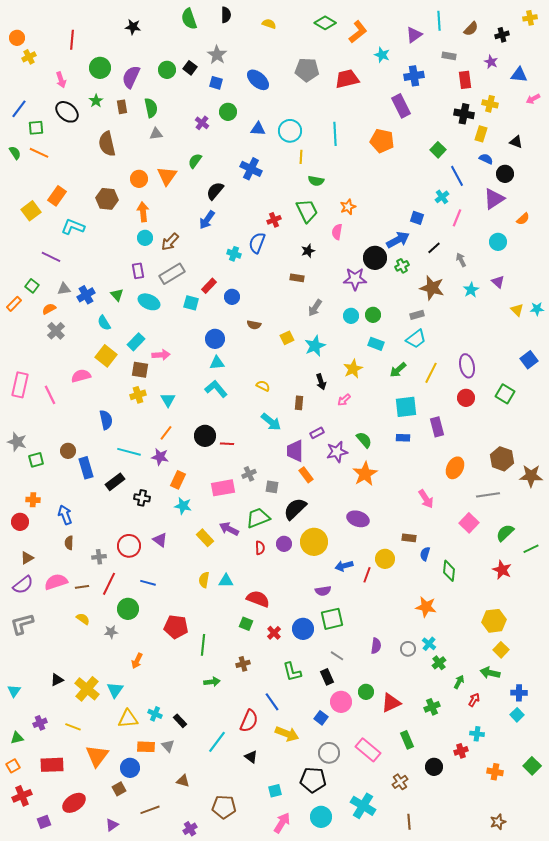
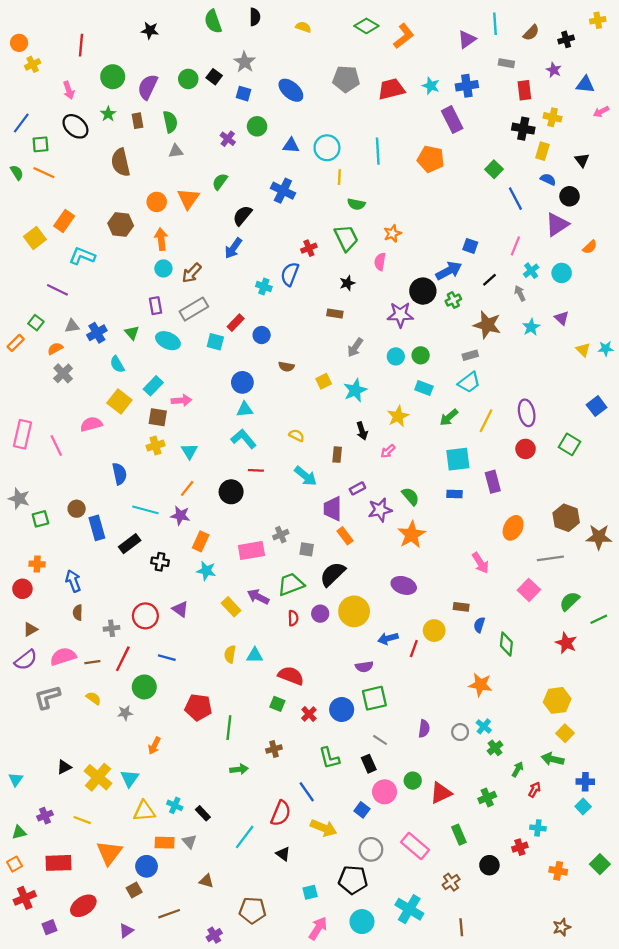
cyan star: (382, 55) -> (431, 86), moved
black triangle: (516, 142) -> (582, 160), turned 32
cyan cross: (442, 197) -> (531, 271), moved
red line: (227, 444) -> (256, 470), moved
gray L-shape: (22, 624) -> (47, 697), moved

